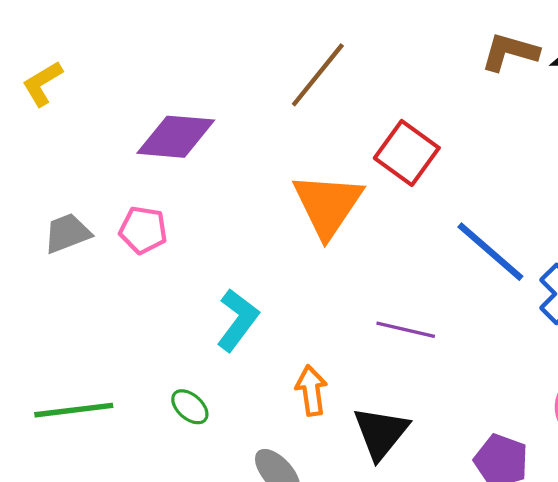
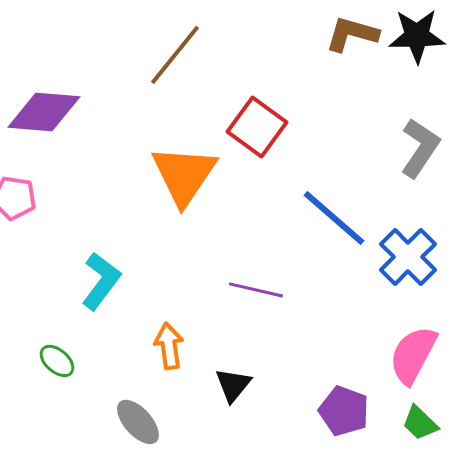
black triangle: (381, 433) -> (233, 385), size x0.7

